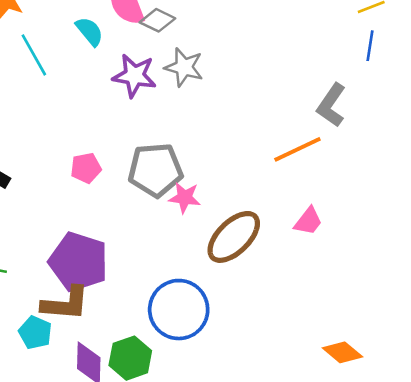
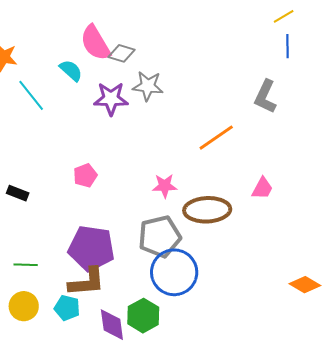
orange line: (297, 149) -> (216, 138), moved
gray pentagon: (155, 170) -> (160, 237), moved
brown ellipse: (234, 237) -> (207, 210), turned 51

